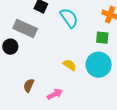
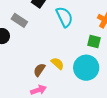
gray rectangle: (25, 28) -> (19, 20), size x0.7
brown semicircle: (29, 85) -> (39, 70), moved

